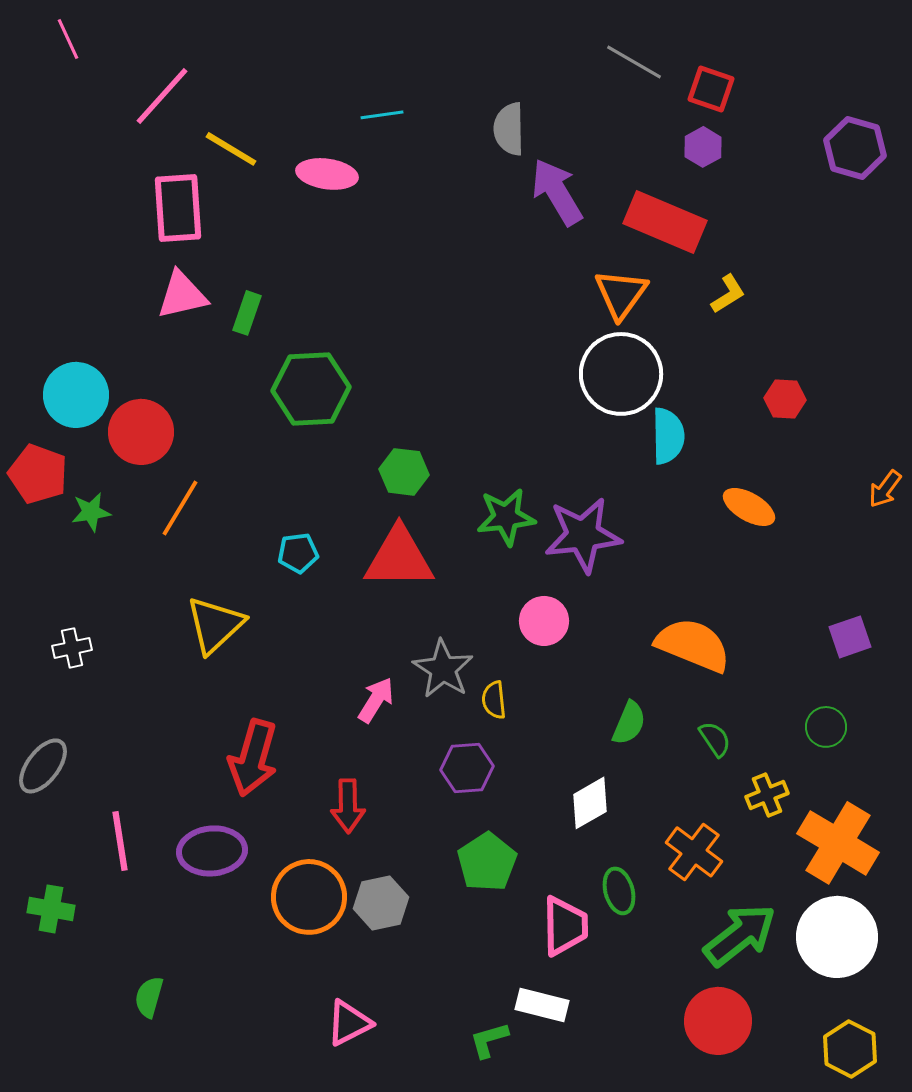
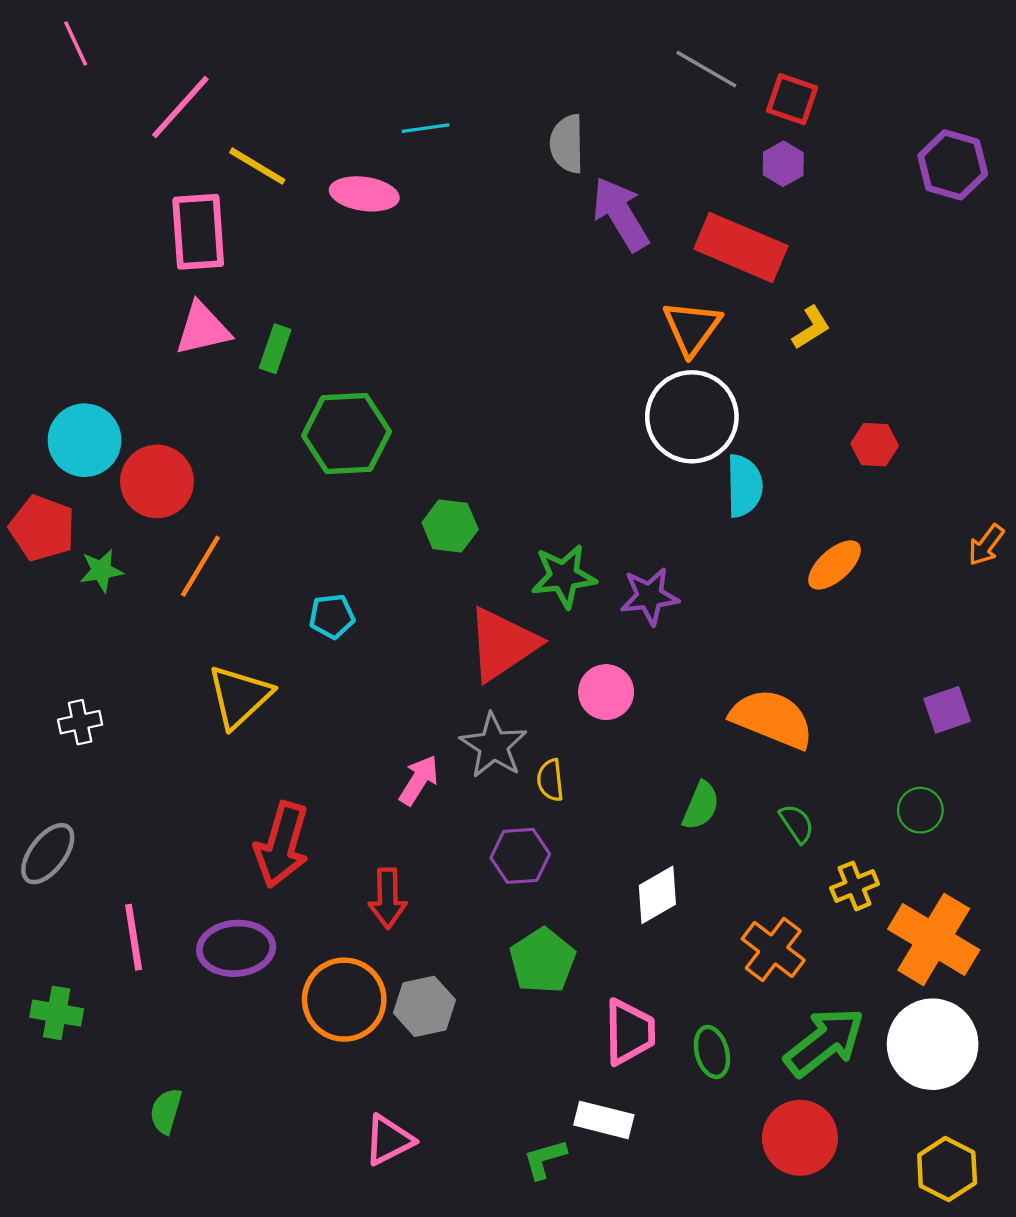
orange ellipse: (749, 507) -> (835, 565), turned -72
purple star: (583, 535) -> (650, 596), size x0.7
red triangle: (399, 558) -> (502, 644), moved, turned -34
green ellipse: (619, 891) -> (712, 1052), moved

